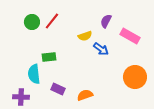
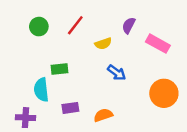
red line: (52, 21) -> (75, 25), moved
blue arrow: (101, 49) -> (117, 73), moved
purple rectangle: (58, 89) -> (70, 108), turned -32

